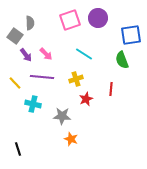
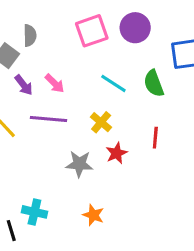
green semicircle: (122, 60) -> (154, 83), moved
yellow cross: (76, 79) -> (101, 122), turned -32
cyan cross: (33, 104) -> (34, 212), moved
gray star: (62, 116) -> (79, 164), moved

